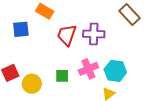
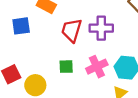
green square: (62, 76) -> (66, 67), moved

